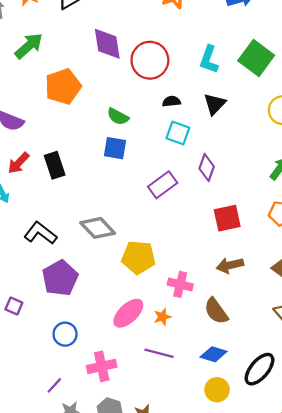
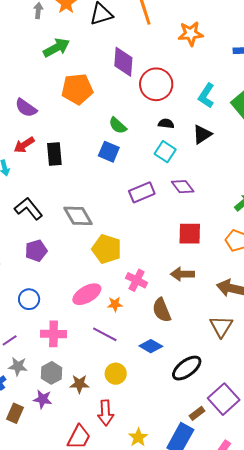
purple diamond: (207, 167) -> (183, 187), turned -70
purple pentagon: (60, 278) -> (36, 251), size x0.7
yellow circle: (217, 390) -> (116, 374), moved

